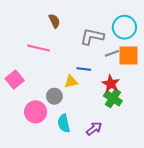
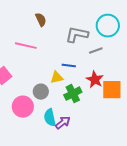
orange square: (129, 55) -> (112, 90), moved
green cross: (113, 98) -> (73, 94), moved, turned 30
purple arrow: (94, 129) -> (63, 123), moved

